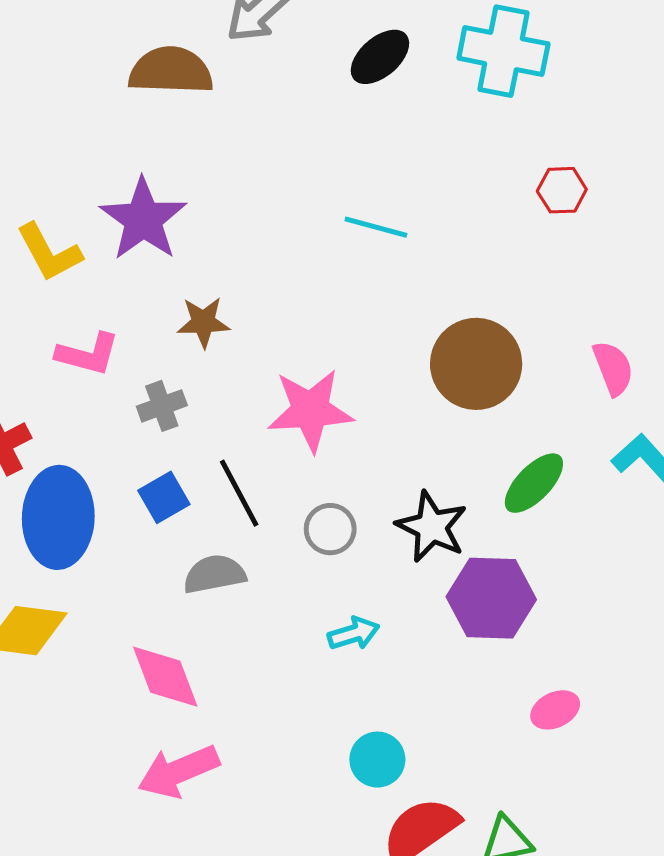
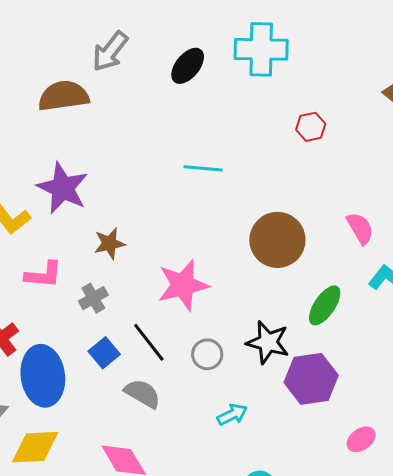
gray semicircle: (214, 574) -> (142, 393), turned 51

